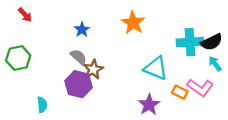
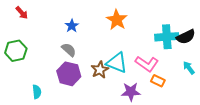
cyan arrow: (215, 64) -> (189, 68), moved
cyan triangle: (156, 68) -> (117, 63), moved
brown star: (93, 69) -> (100, 70), moved
pink L-shape: (200, 88) -> (147, 64), moved
purple star: (149, 105) -> (131, 92), turned 30

